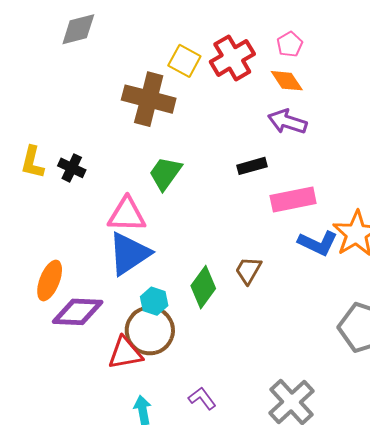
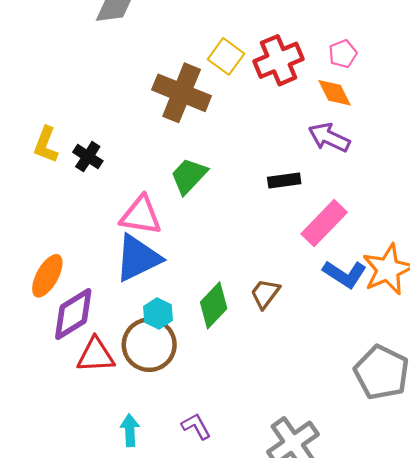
pink rectangle: (293, 199) -> (324, 223), turned -42
purple diamond: (78, 312) -> (73, 314), turned -42
red triangle: (125, 353) -> (96, 355), moved

